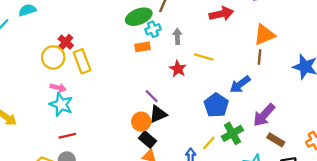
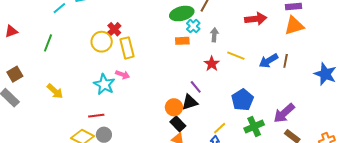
cyan cross: (153, 29) -> (193, 26), turned -32
orange triangle: (264, 35) -> (294, 26), moved
blue arrow: (240, 84) -> (268, 61), moved
pink arrow: (58, 88) -> (123, 75), moved
purple line: (152, 96) -> (196, 87), moved
red line: (67, 136) -> (96, 116), moved
yellow line: (209, 143) -> (220, 128), moved

